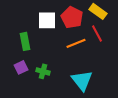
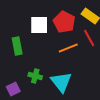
purple square: (21, 67) -> (13, 89), moved
cyan triangle: (82, 80) -> (61, 82), moved

